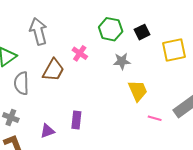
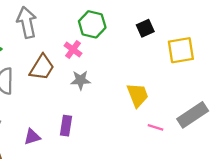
green hexagon: (111, 29) -> (92, 24), moved
gray star: (122, 61) -> (81, 80), moved

